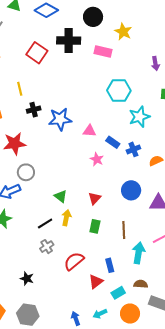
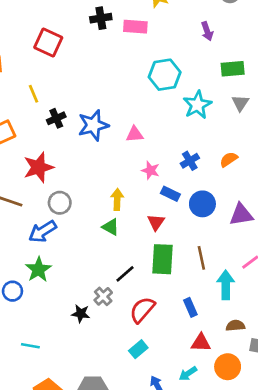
black cross: (69, 41) -> (101, 18), moved, size x0.7
blue rectangle: (113, 142) -> (170, 194), moved
blue cross: (133, 149) -> (190, 161), moved
yellow arrow: (66, 218) -> (117, 199), moved
black line: (45, 223) -> (125, 274), moved
green rectangle: (95, 226) -> (162, 259), size x1.6
black star: (27, 279) -> (81, 314), moved
red triangle: (96, 281) -> (201, 343), moved, turned 49
cyan rectangle: (118, 293) -> (138, 349), moved

